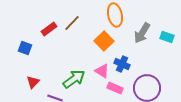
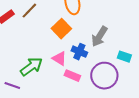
gray arrow: (142, 33) -> (99, 37), moved
cyan rectangle: (167, 37) -> (124, 57), moved

